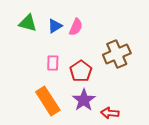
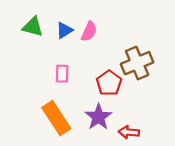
red pentagon: (81, 71) -> (109, 83), moved

